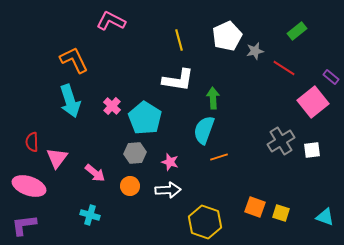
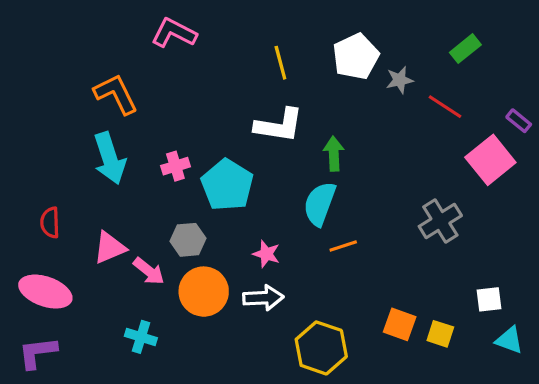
pink cross: (112, 106) -> (175, 166), turned 30
white square: (312, 150) -> (489, 299), moved
gray hexagon: (135, 153) -> (188, 240), moved
pink triangle: (57, 158) -> (110, 248), moved, turned 30
orange circle: (130, 186) -> (204, 292), size x1.6

